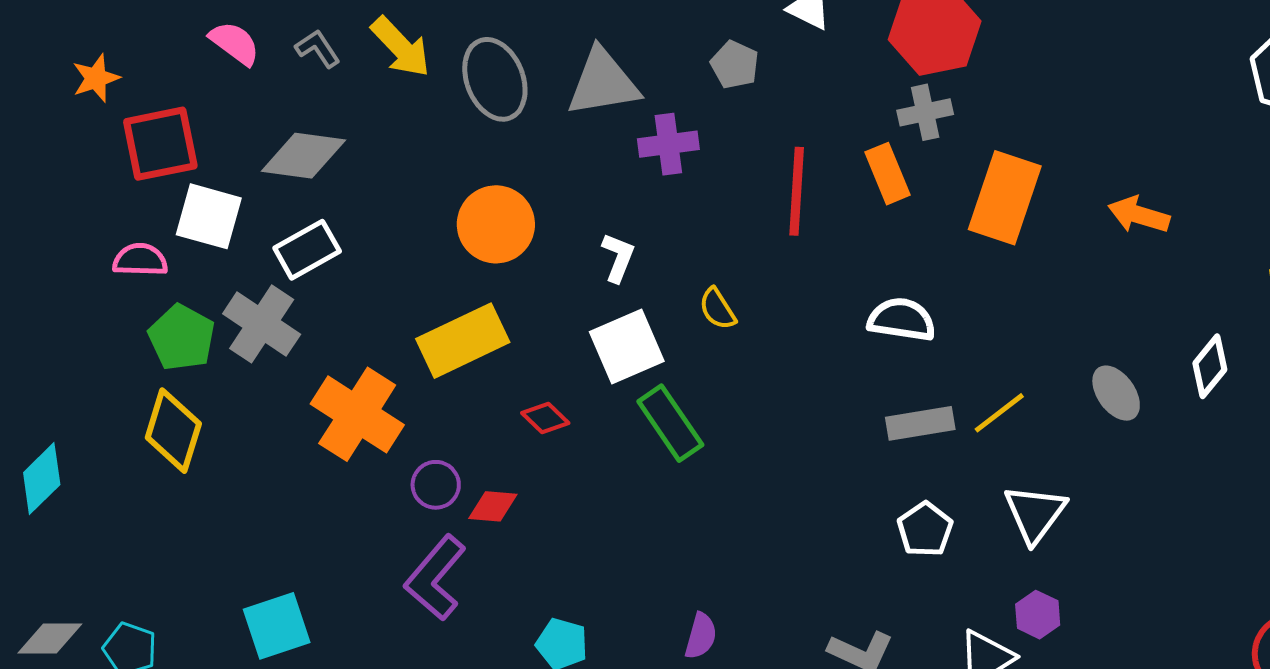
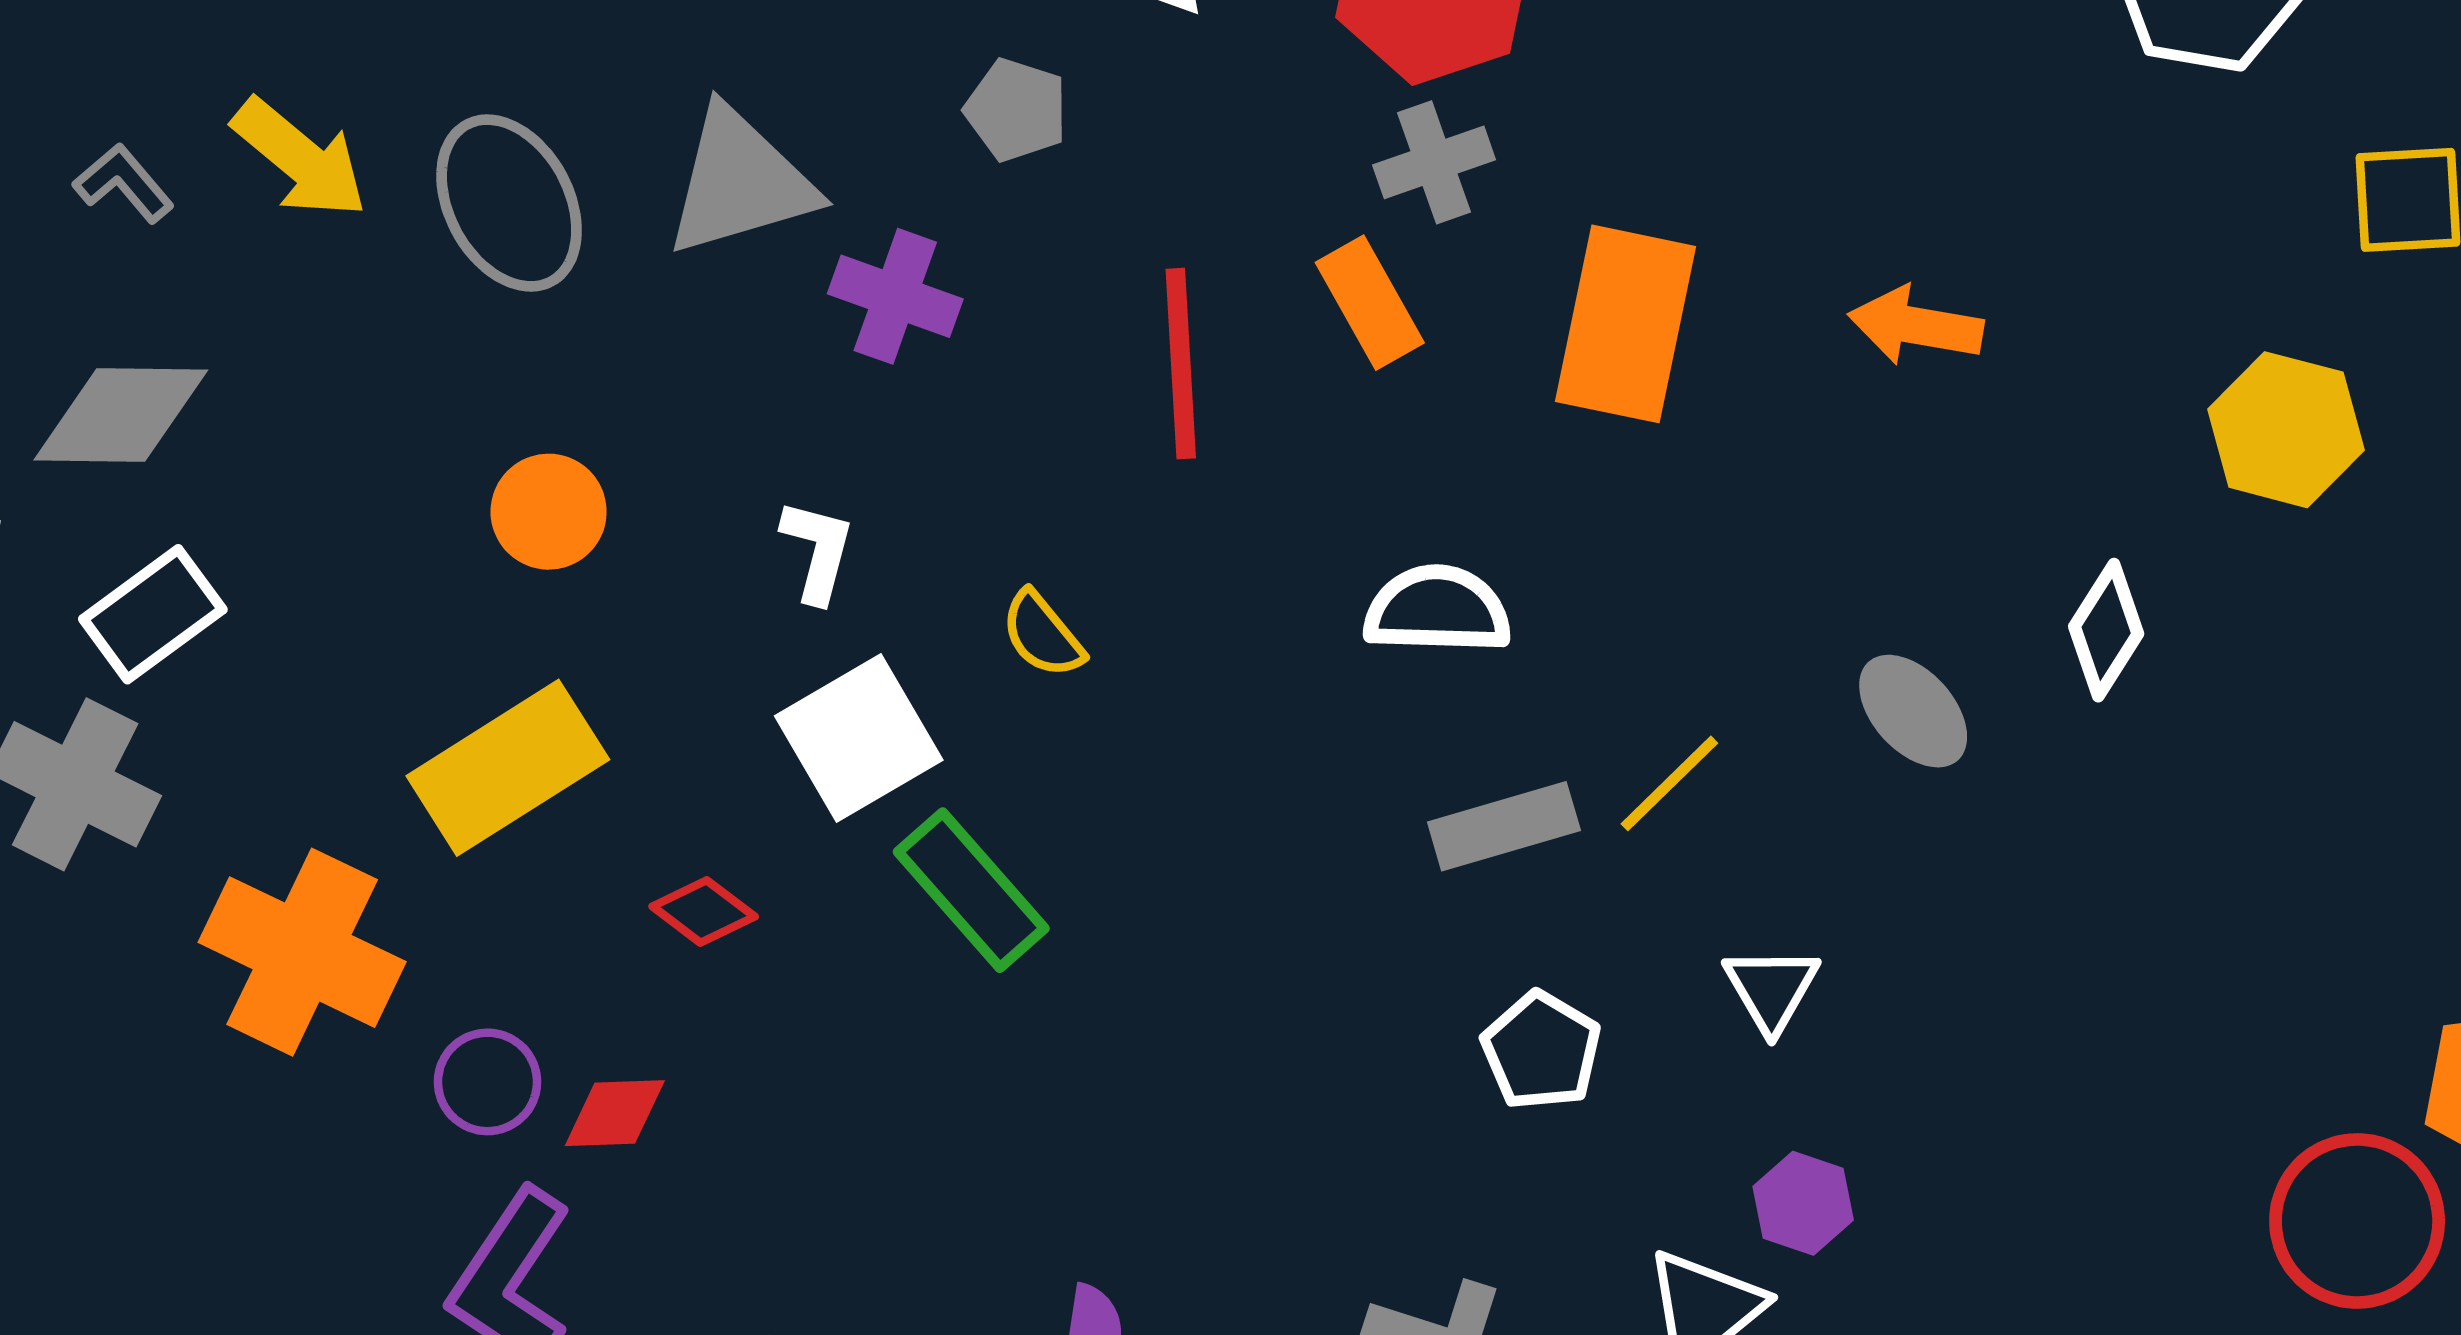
purple cross: (668, 144) -> (895, 296), turned 34
orange circle: (496, 224) -> (549, 512), size x0.7
white triangle: (1035, 514) -> (1771, 989), size x0.7

